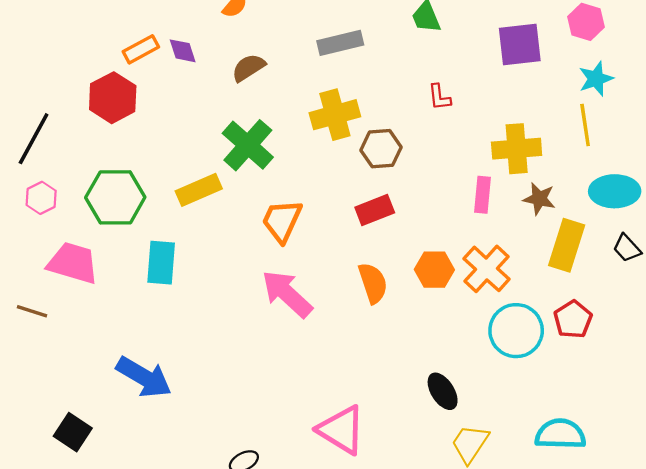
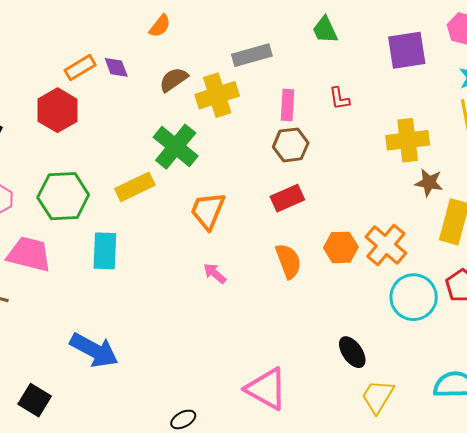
yellow cross: (335, 115) -> (217, 95), moved
pink rectangle: (483, 195) -> (287, 105), moved
pink arrow: (287, 294) -> (215, 273), size x0.5

